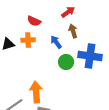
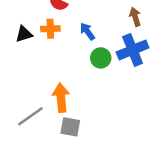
brown arrow: (73, 31) -> (135, 17), moved
blue cross: (90, 56) -> (133, 50), turned -30

